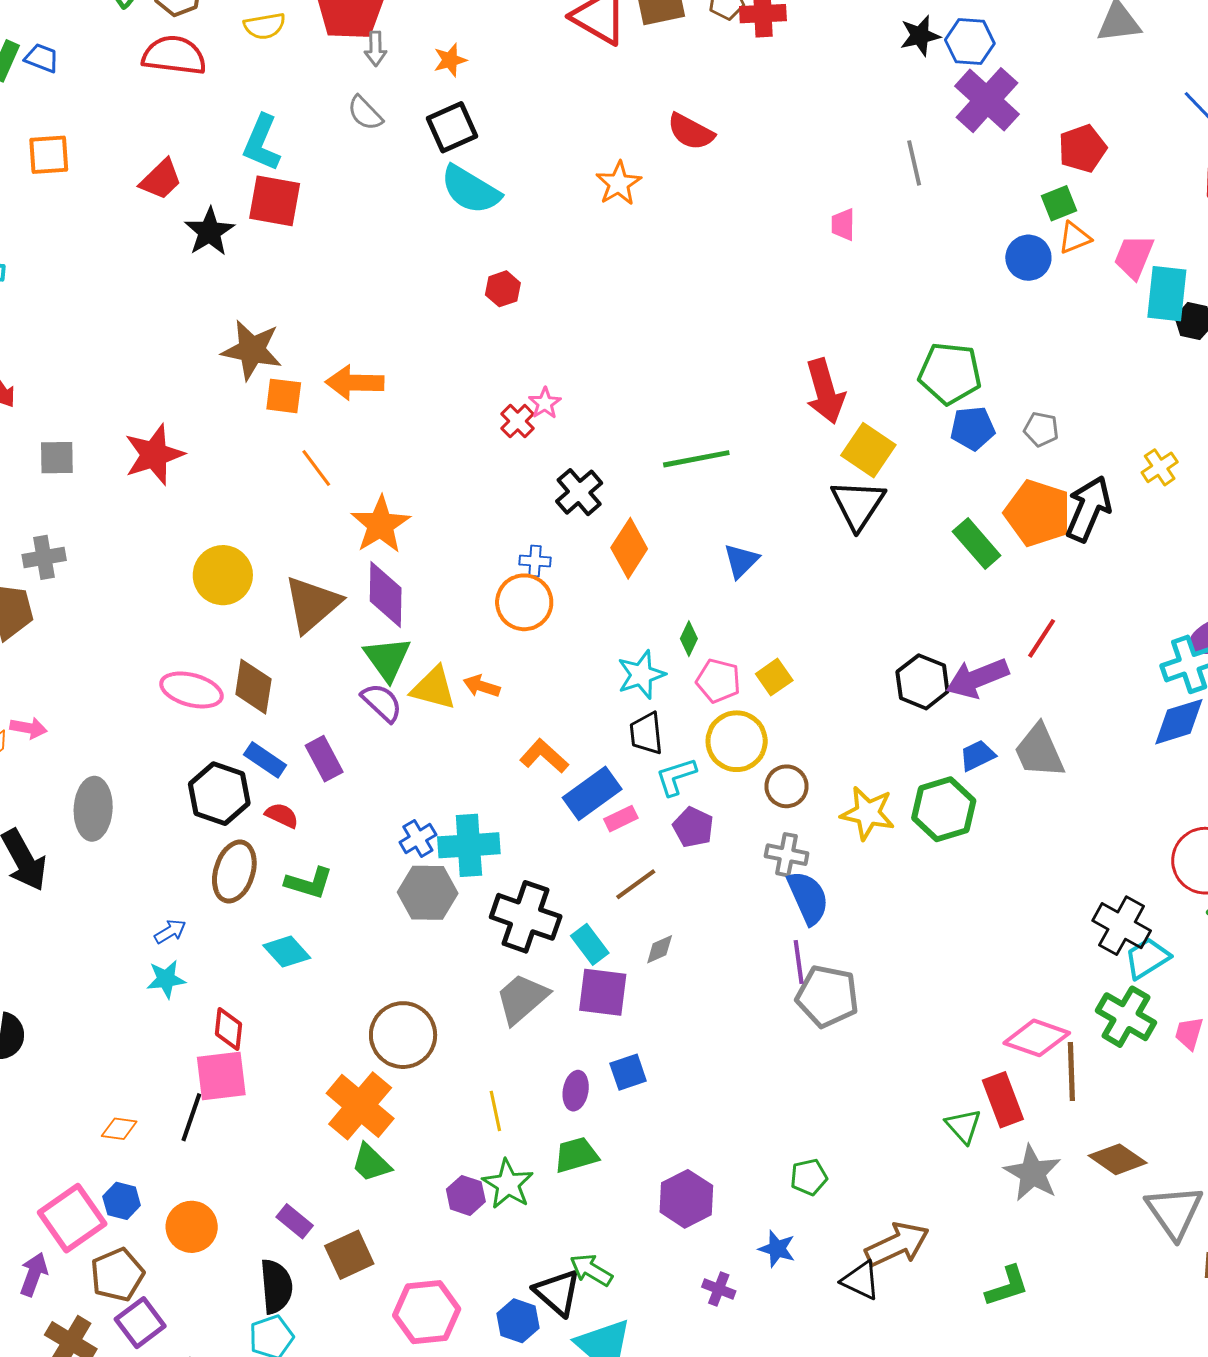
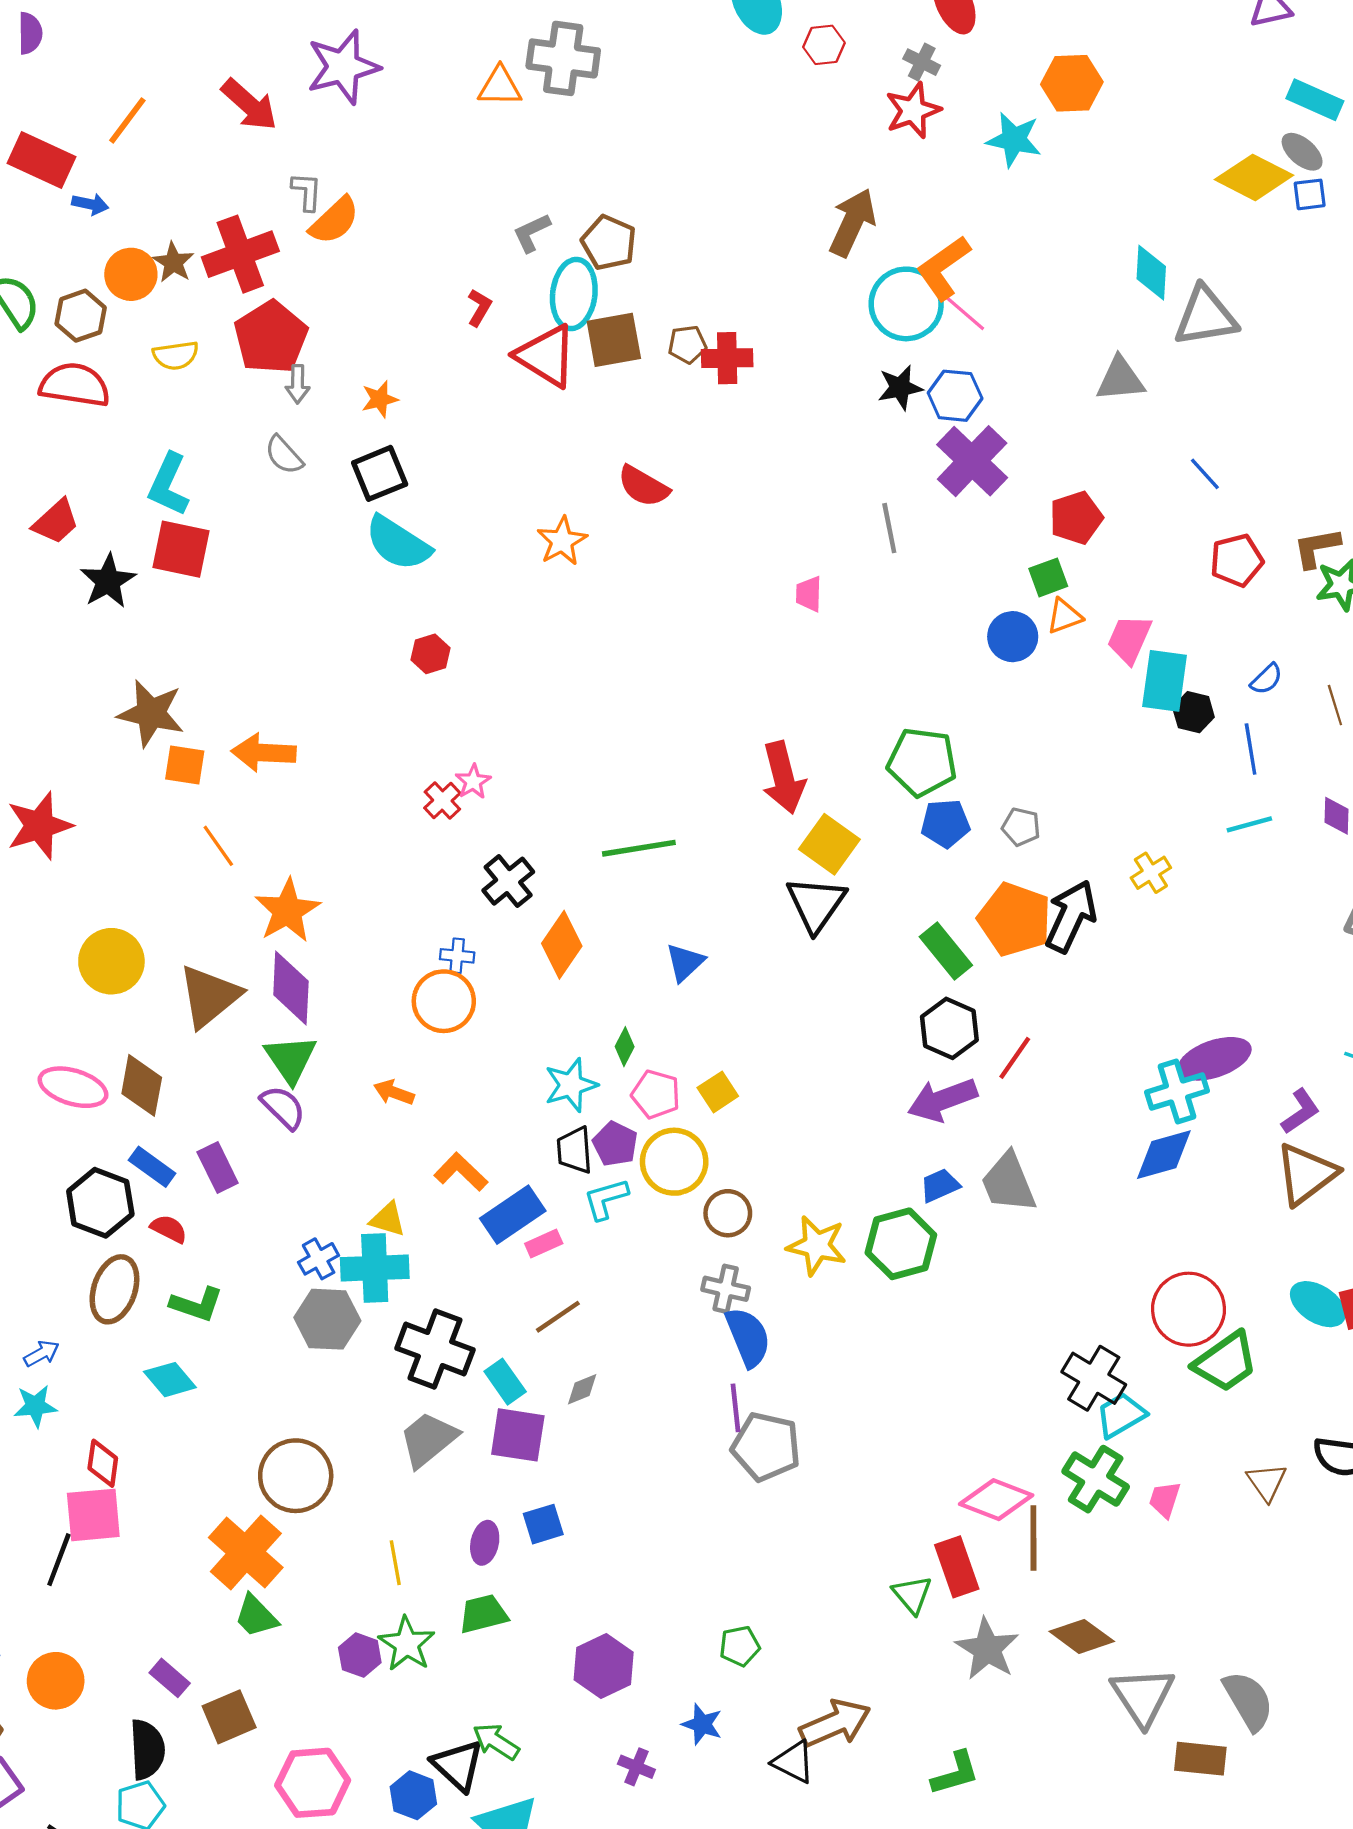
black hexagon: (922, 682) -> (949, 1028), moved
yellow triangle: (434, 688) -> (388, 1219), moved, size x0.7
purple pentagon: (693, 827) -> (615, 1144), moved

